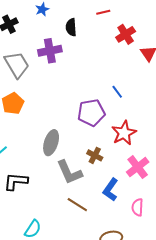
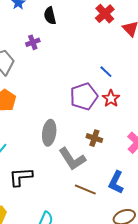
purple cross: (50, 51) -> (33, 42), size x0.6
red star: (124, 133) -> (111, 98), moved, size x0.7
blue L-shape: (110, 190) -> (116, 182), moved

